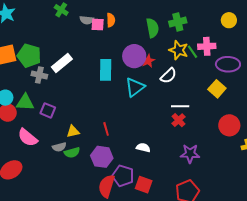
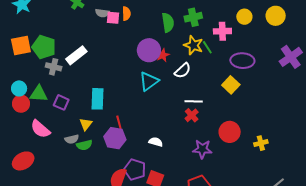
pink cross: (207, 46) -> (222, 31), moved
cyan rectangle: (106, 70) -> (98, 99), moved
red circle: (229, 125) -> (230, 132), moved
yellow triangle: (73, 132) -> (86, 124), turned -40
purple hexagon: (102, 157) -> (115, 138), moved

